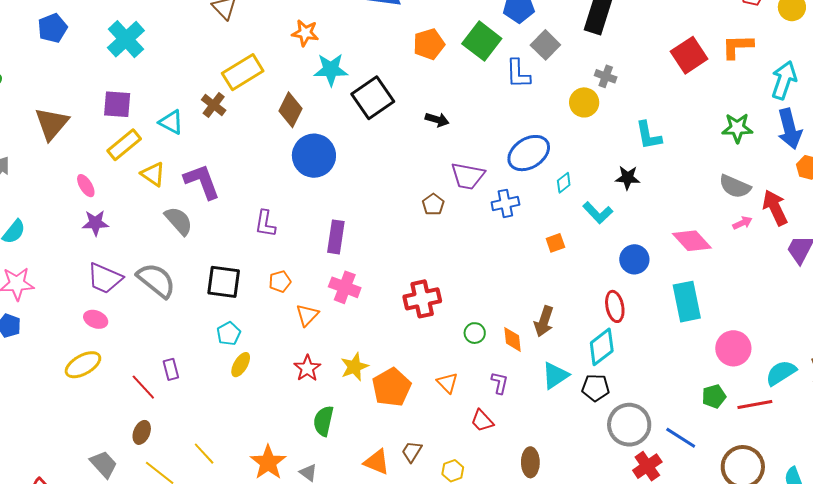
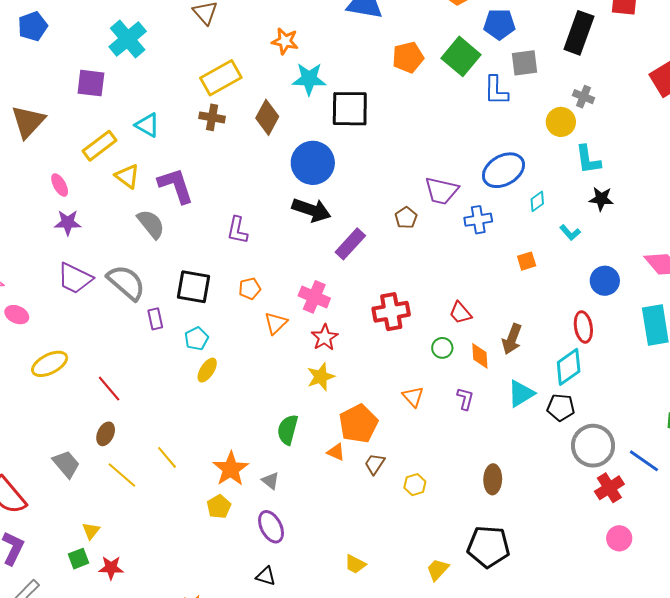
cyan cross: (126, 39) -> (128, 39), moved
gray square: (545, 45) -> (525, 63), turned 36
black square: (373, 98) -> (350, 109), turned 33
purple square: (117, 104) -> (91, 83), moved
brown cross: (214, 105) -> (212, 117), moved, turned -30
black arrow: (437, 120) -> (311, 210), moved, size x1.6
cyan L-shape: (649, 135) -> (588, 159), moved
blue circle: (314, 156) -> (313, 163), moved
cyan L-shape: (598, 213) -> (570, 233), size x0.7
purple rectangle: (336, 237) -> (350, 244), moved, turned 32
pink ellipse: (96, 319) -> (17, 315), moved
red star: (307, 368) -> (325, 337), moved
purple rectangle: (171, 369) -> (155, 319), moved
orange pentagon: (392, 387) -> (358, 424), moved
red trapezoid: (482, 421) -> (460, 313), moved
orange triangle: (377, 462) -> (336, 452), moved, size x0.7

